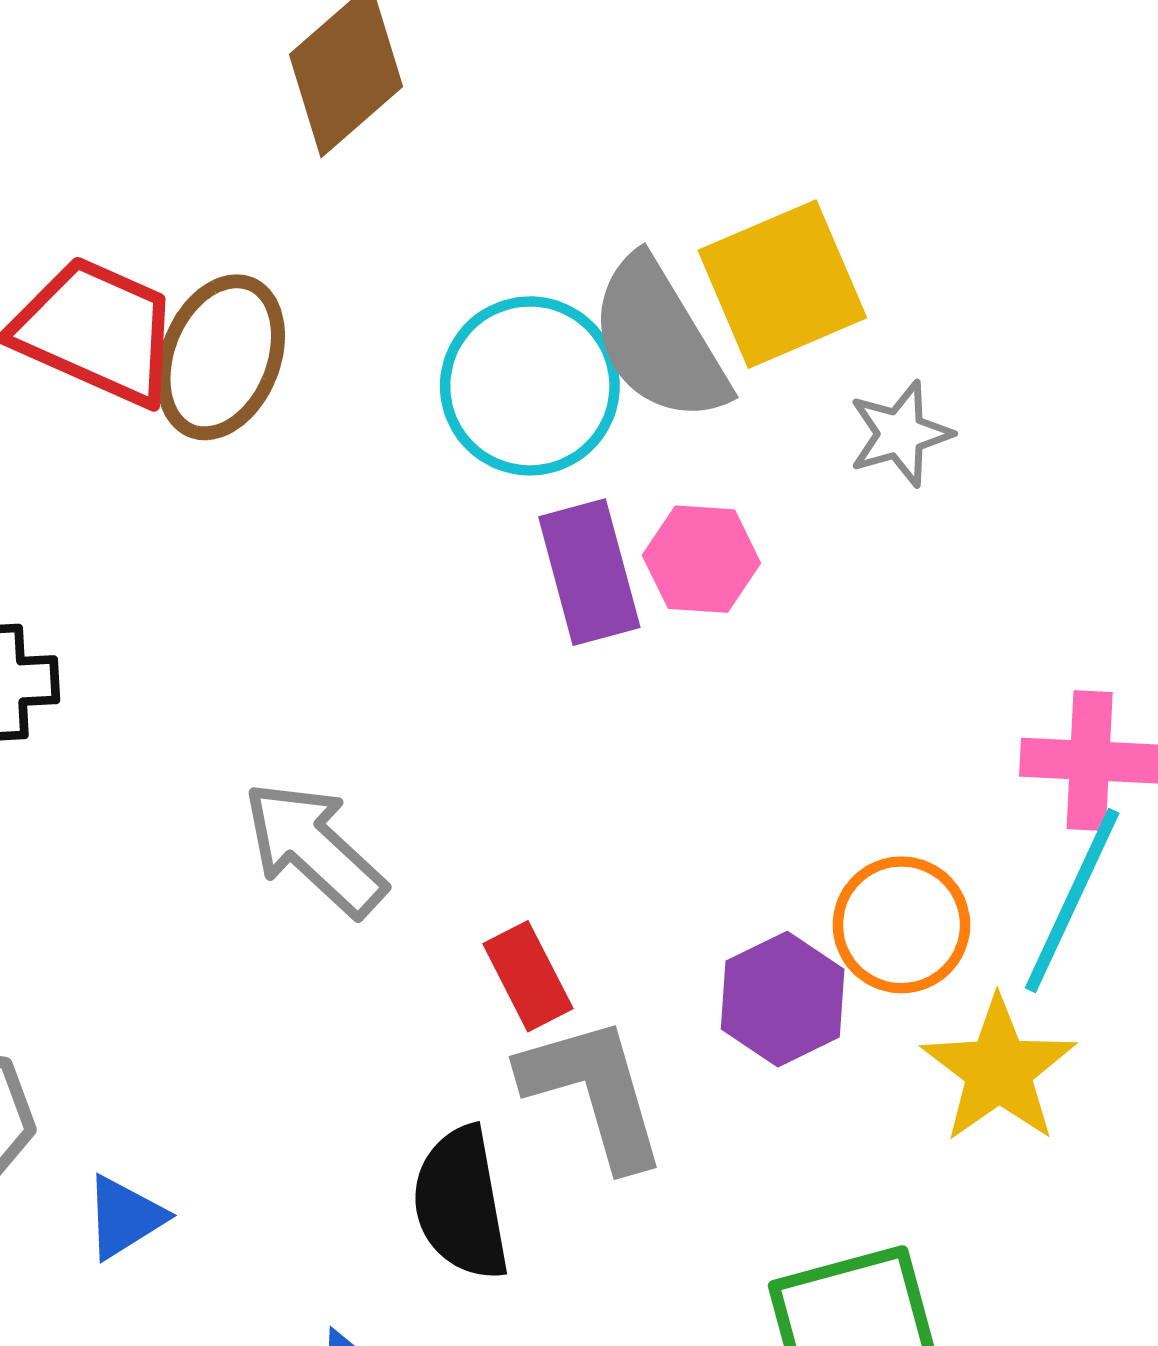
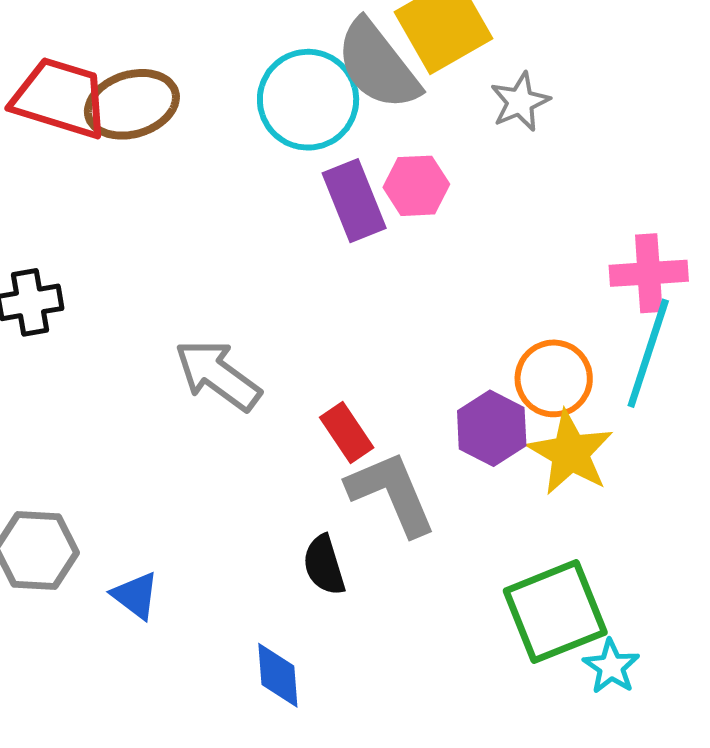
brown ellipse: (221, 357) -> (132, 104), turned 58
yellow star: (999, 1070) -> (570, 453), moved
black semicircle: (461, 1203) -> (324, 565), size x0.7
blue triangle: (125, 1217) -> (135, 595), turned -44

